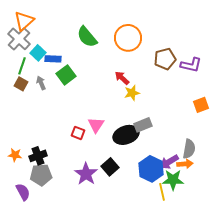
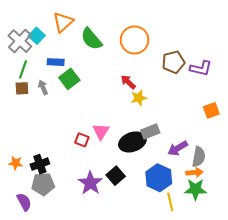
orange triangle: (24, 21) -> (63, 22), moved
cyan square: (38, 53) -> (37, 36), moved
brown square: (21, 84) -> (22, 88), turned -32
purple arrow: (169, 162) -> (178, 148), moved
green star: (173, 180) -> (195, 189), moved

